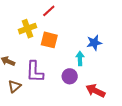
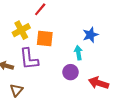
purple L-shape: (35, 72) -> (29, 59), moved

